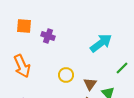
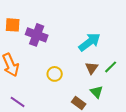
purple cross: (48, 36) -> (37, 35), size x1.5
brown triangle: (90, 84) -> (92, 68), moved

